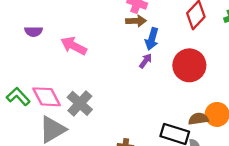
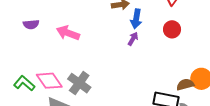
red circle: (189, 65) -> (172, 29), moved, size x0.6

